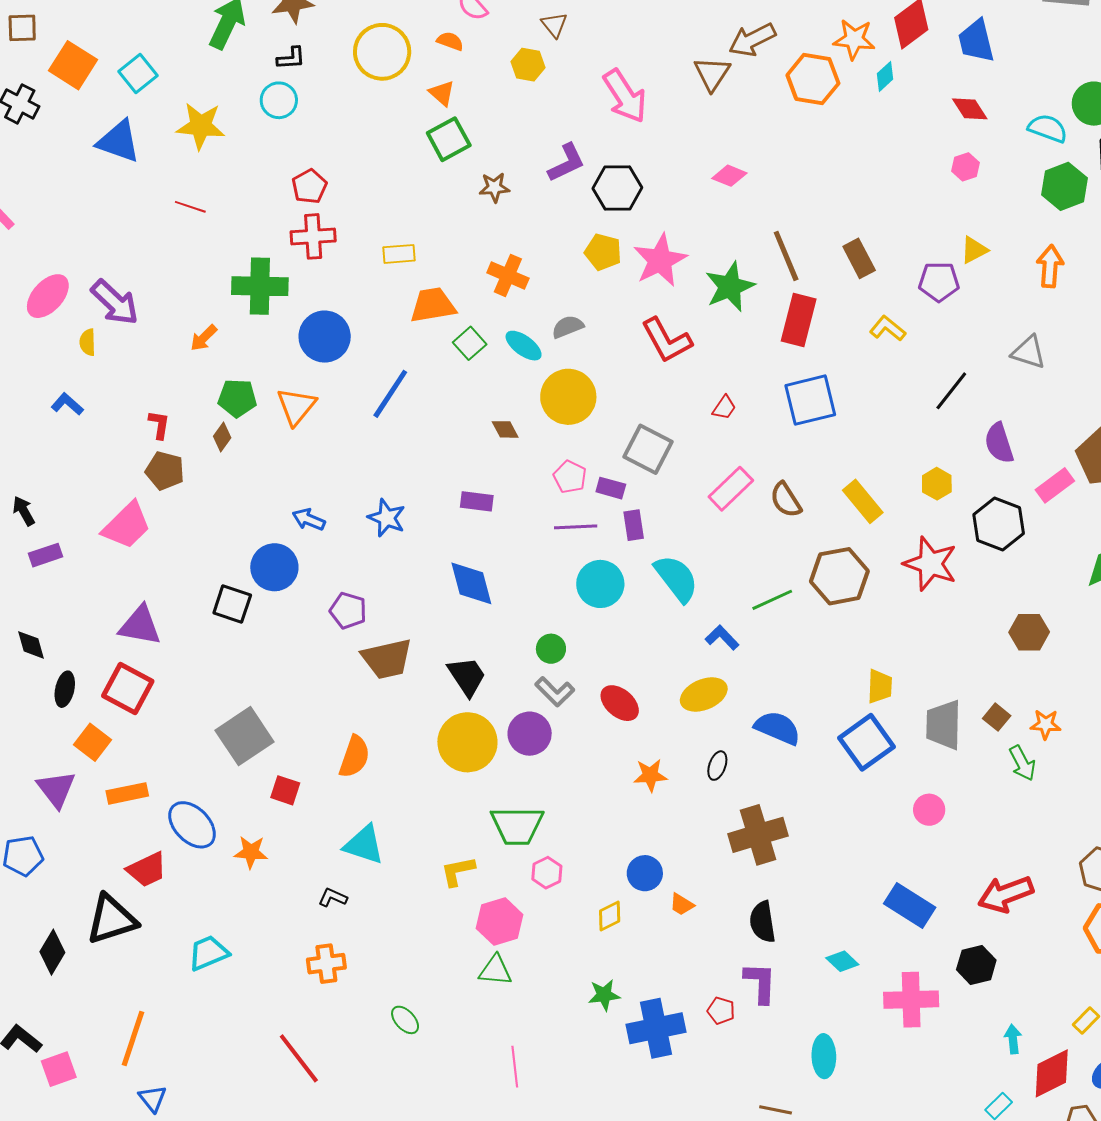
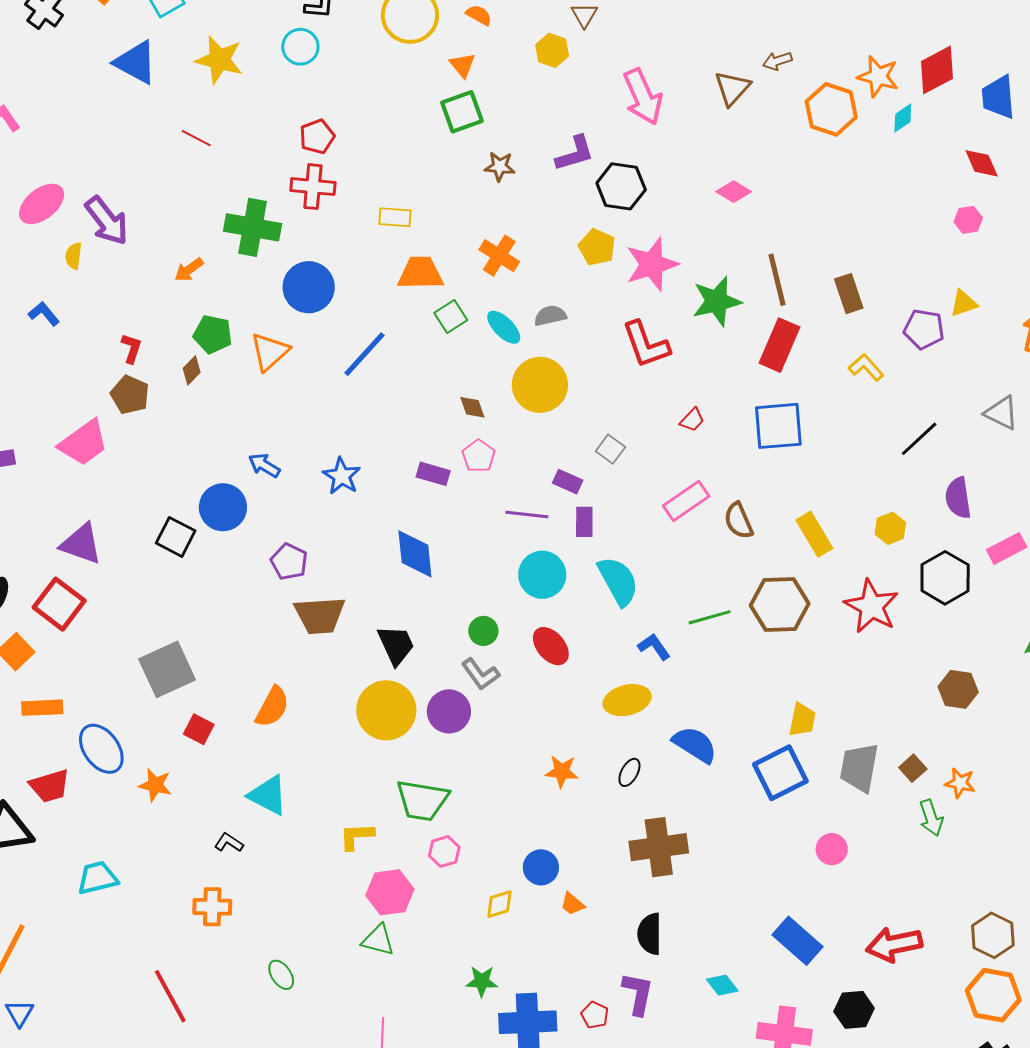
brown arrow: (752, 40) -> (777, 61), size x0.6
gray square: (648, 449) -> (610, 449), size x0.6
pink pentagon: (570, 477) -> (479, 456), moved
red ellipse: (620, 703) -> (551, 646), moved

